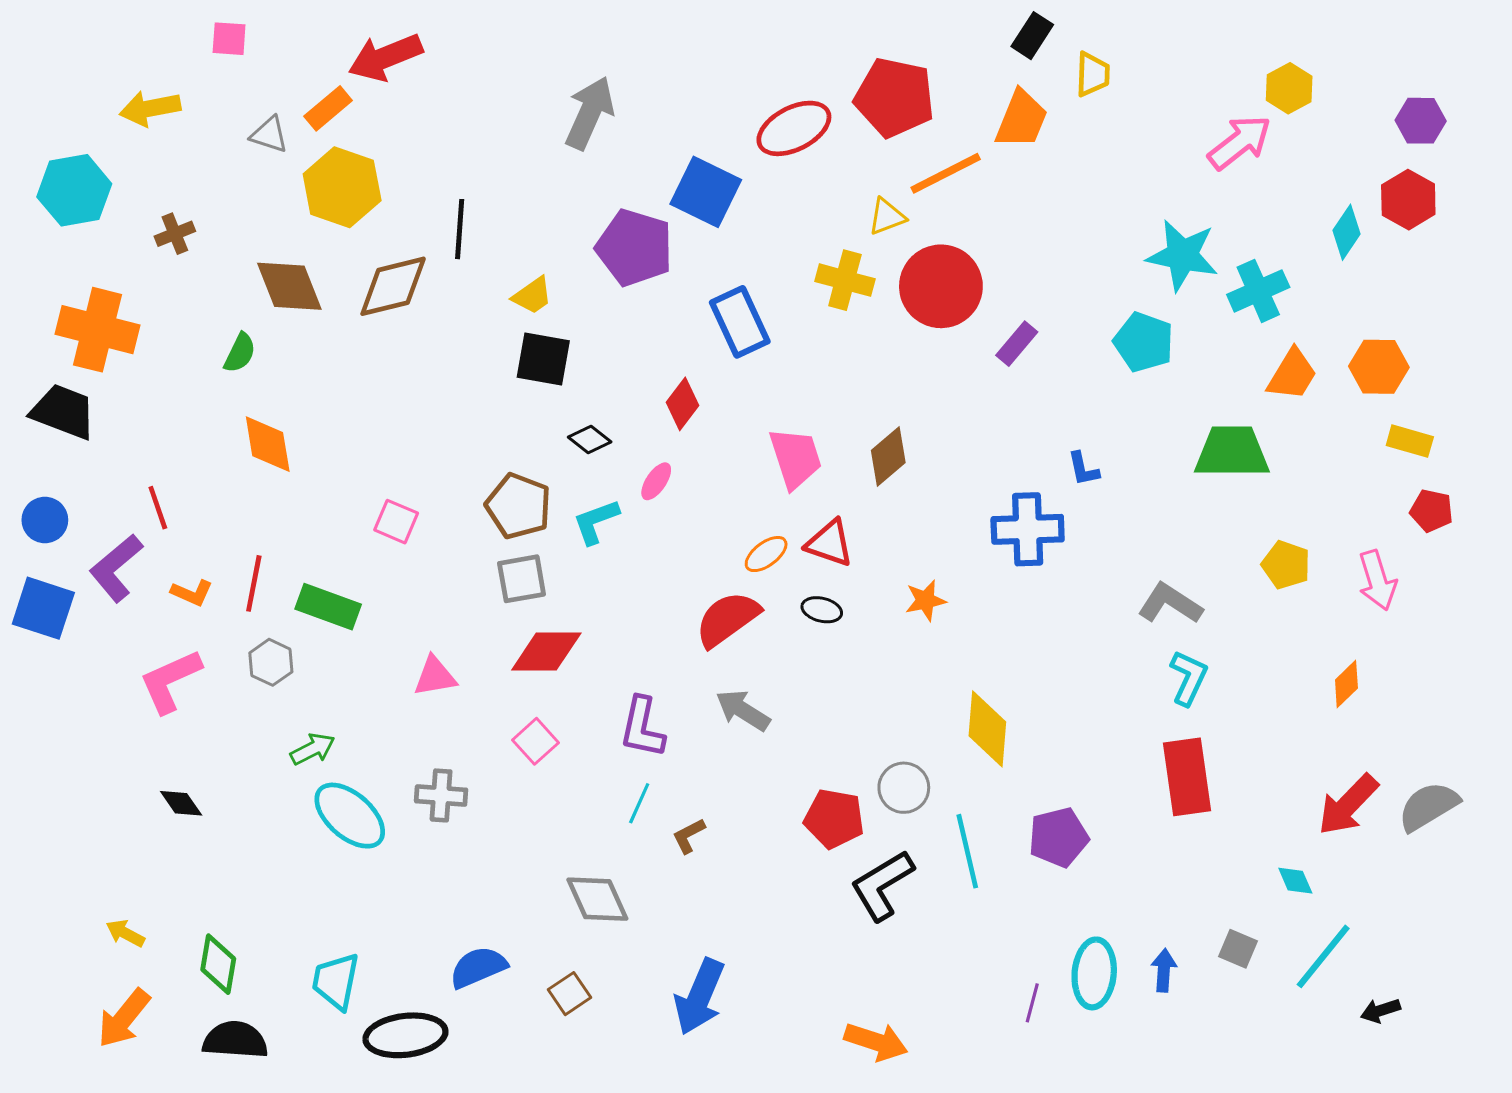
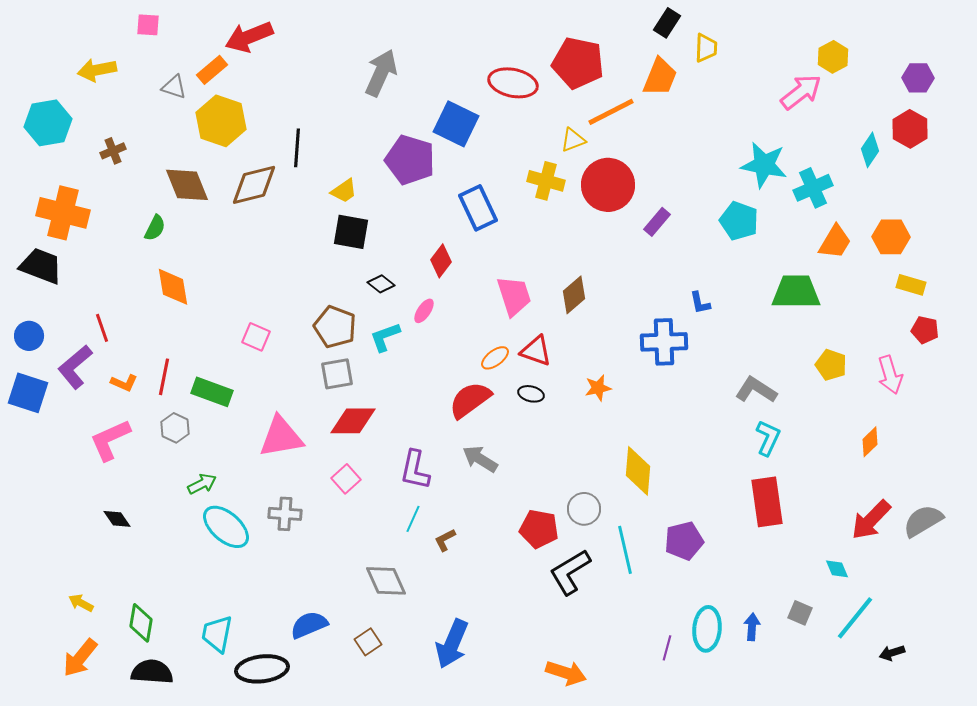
red ellipse: (794, 128) -> (513, 83), turned 39
pink triangle: (435, 676) -> (281, 437), size x1.6

